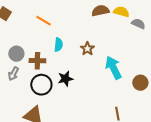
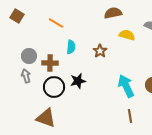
yellow semicircle: (121, 12) -> (127, 35), moved
cyan arrow: (113, 68) -> (126, 86), moved
gray arrow: (13, 74) -> (26, 76), turned 136

